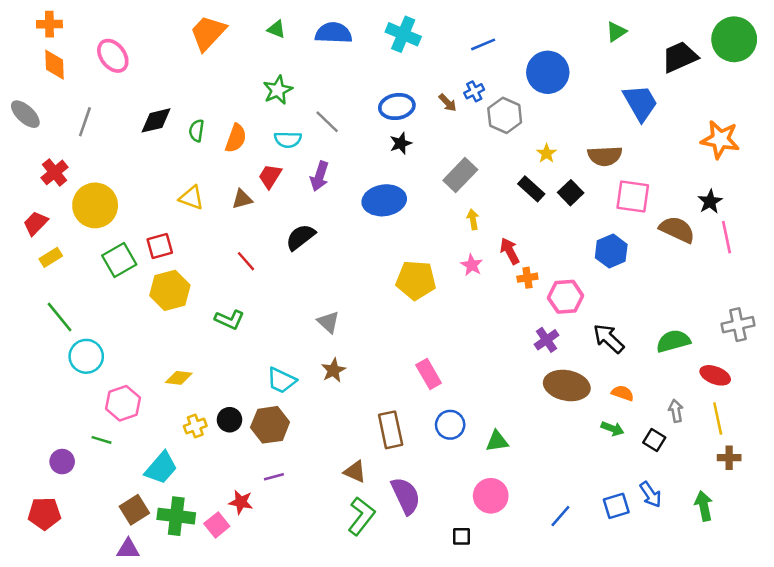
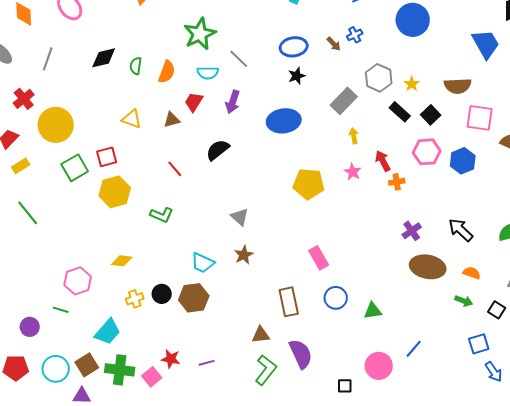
green star: (278, 90) -> (200, 34), size x1.4
gray hexagon: (505, 115) -> (379, 78), moved
pink hexagon: (566, 297) -> (427, 152), moved
cyan circle: (86, 356) -> (56, 369), moved
brown triangle: (355, 472) -> (261, 335), turned -30
purple line: (274, 477) -> (207, 363), moved
blue arrow: (650, 495) -> (494, 372), moved
pink circle: (491, 496) -> (379, 366), moved
blue square: (616, 506) -> (479, 344), moved
blue line: (560, 516) -> (414, 349), moved

